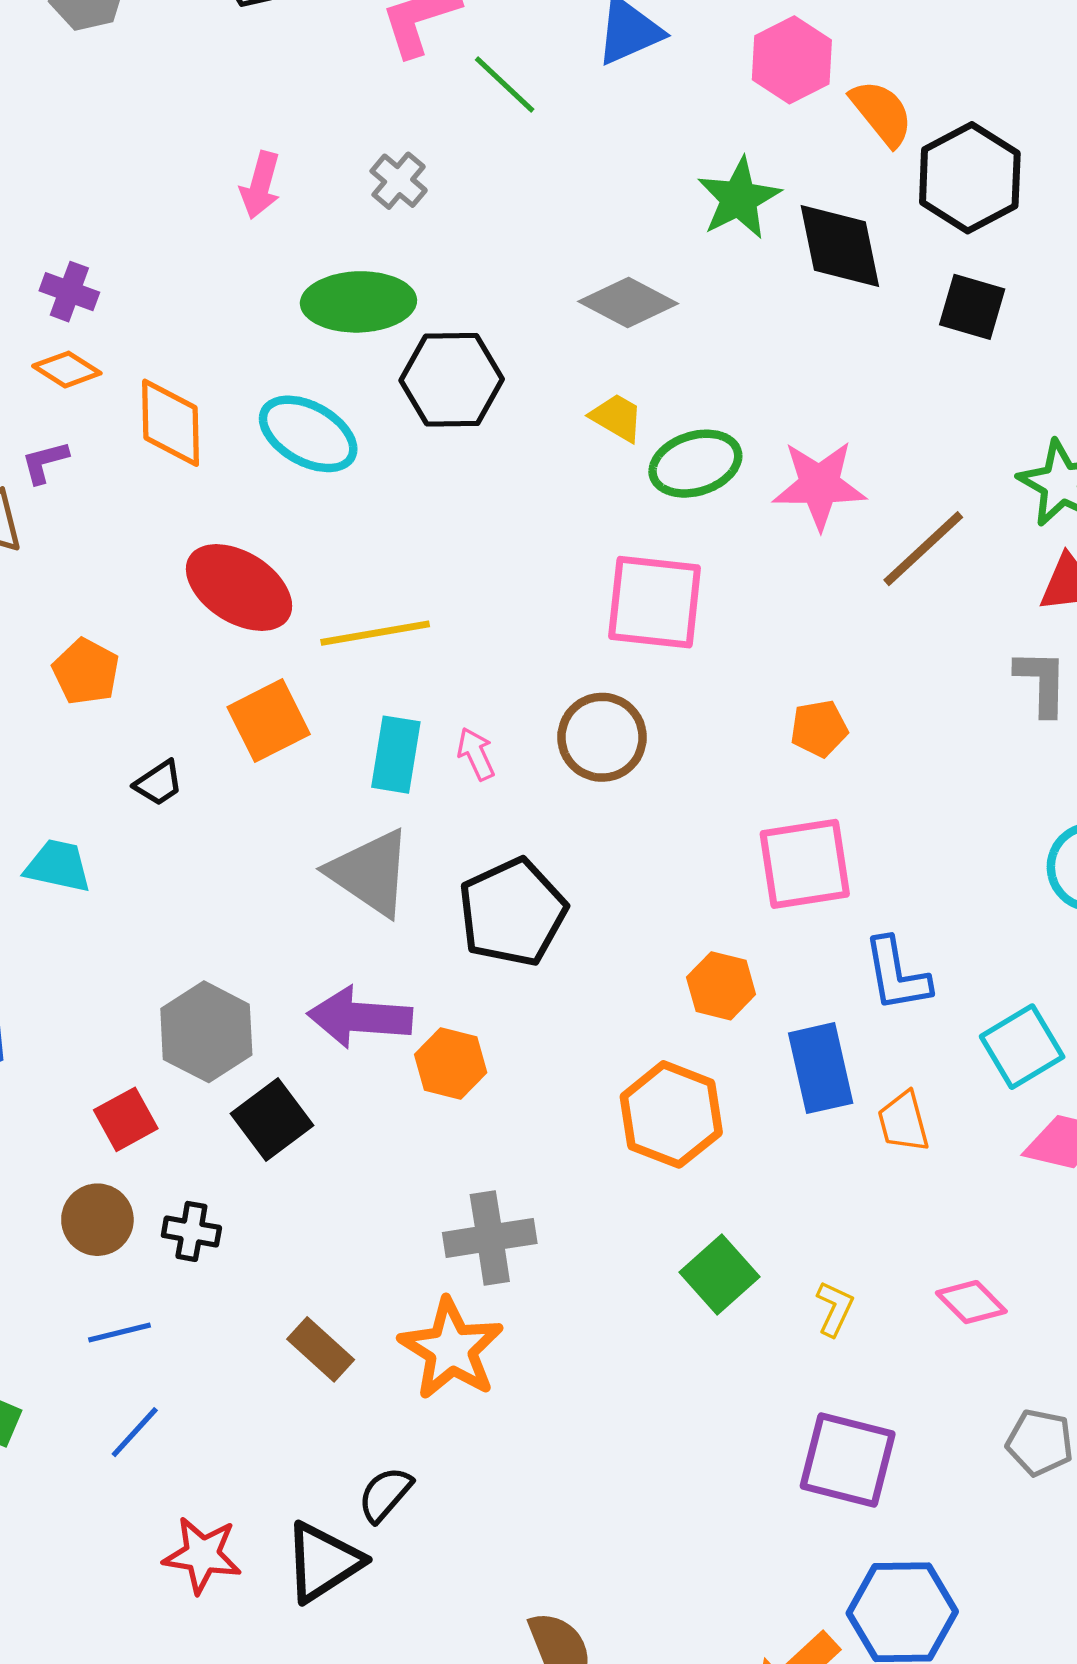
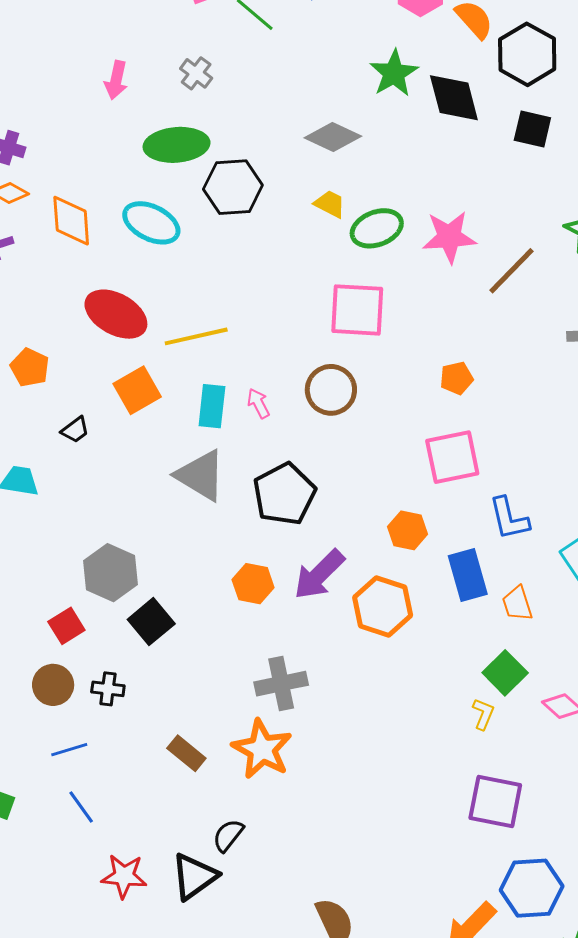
purple arrow: (360, 1017) -> (319, 575), moved, turned -46
green square: (719, 1275) -> (505, 673), moved
blue line: (135, 1432) -> (81, 807), turned -75

